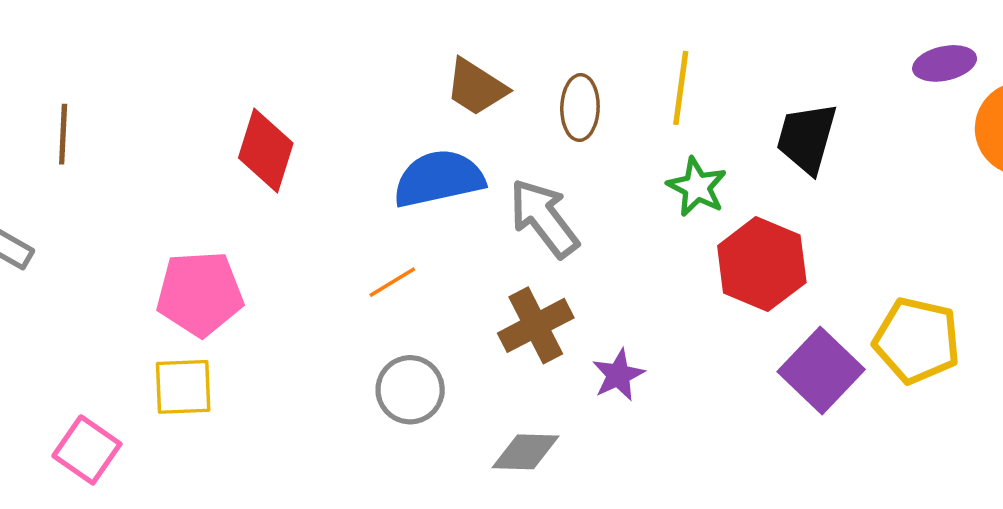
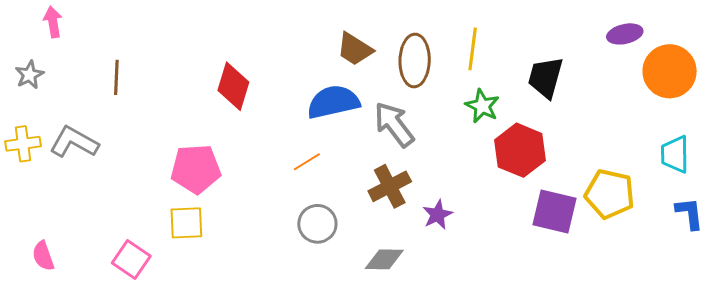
brown ellipse: (580, 108) -> (415, 60), size x1.4
purple square: (821, 370) -> (555, 211), turned -30

